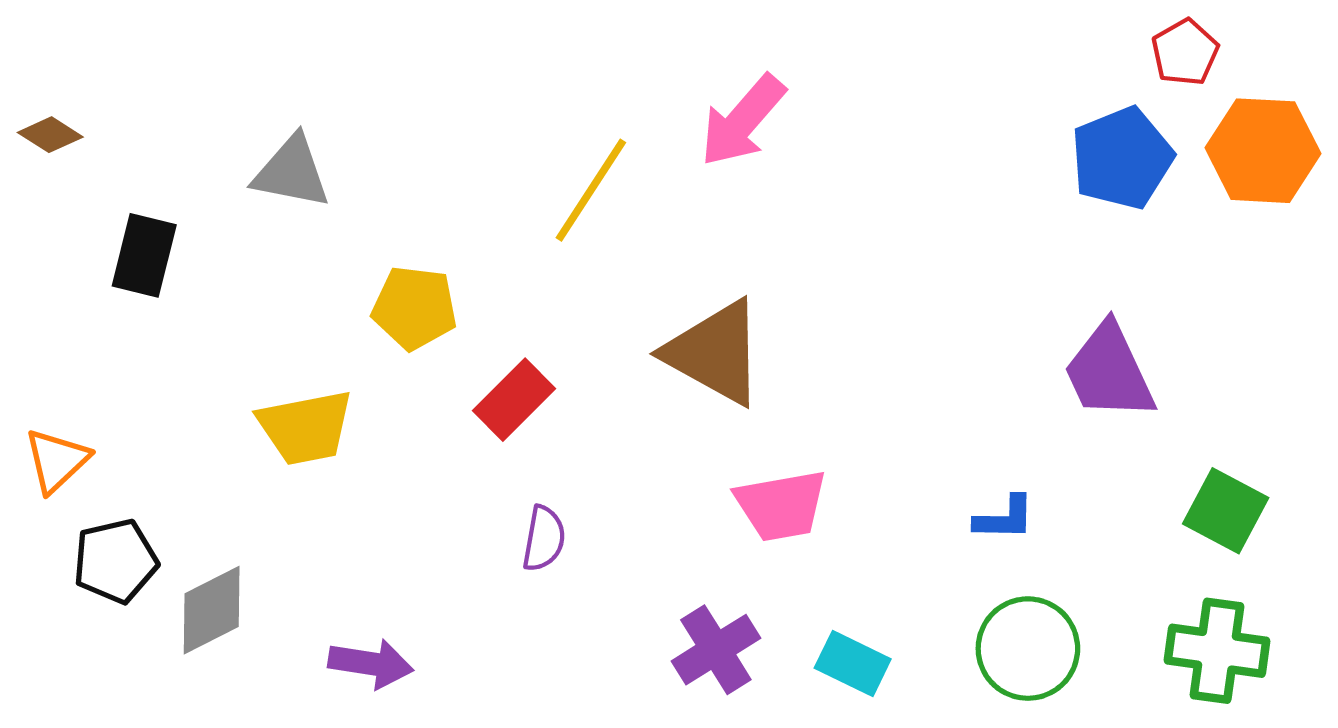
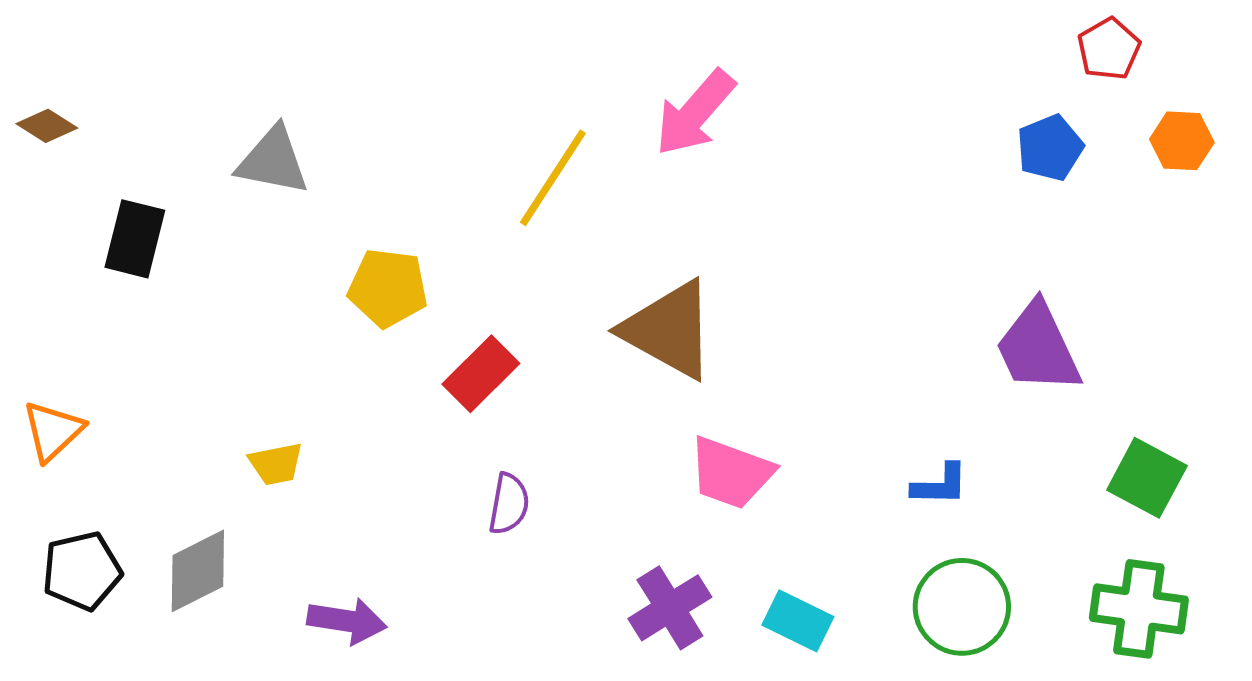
orange hexagon: (1263, 151) -> (1182, 141), size x0.6
blue pentagon: (1122, 158) -> (1050, 148), size x0.7
yellow trapezoid: (306, 427) -> (276, 464), moved, size x0.6
pink trapezoid: (781, 505) -> (731, 473), turned 30
black pentagon: (115, 561) -> (82, 571), moved

